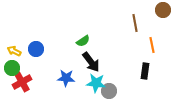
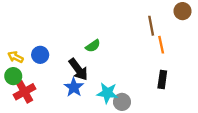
orange line: (152, 45) -> (161, 45), moved
black arrow: (91, 62) -> (78, 69), moved
blue star: (66, 78) -> (74, 87), turned 30

